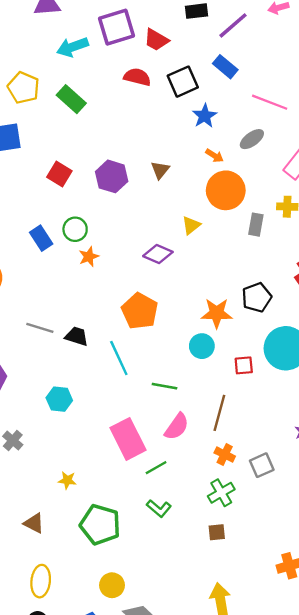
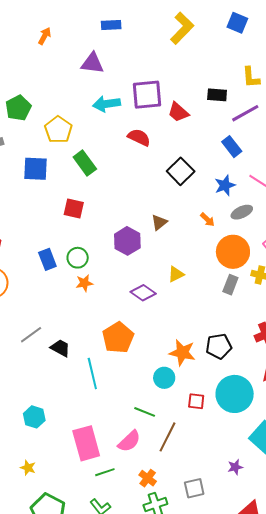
red semicircle: (137, 77) -> (139, 137), moved
black square: (183, 82) -> (181, 171), moved, turned -32
green rectangle: (71, 99) -> (85, 163), moved
blue star: (205, 116) -> (225, 185), moved
red square: (59, 174) -> (74, 208), turned -30
purple hexagon: (112, 176) -> (127, 241), moved
orange circle: (226, 190) -> (233, 252), moved
gray line: (40, 328) -> (31, 335), turned -65
green line: (164, 386) -> (145, 412), moved
cyan hexagon: (59, 399) -> (34, 417), moved
orange cross: (225, 454) -> (148, 478), moved

